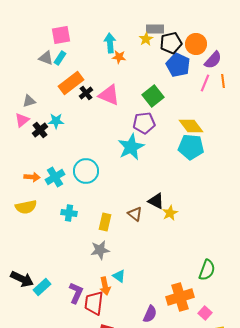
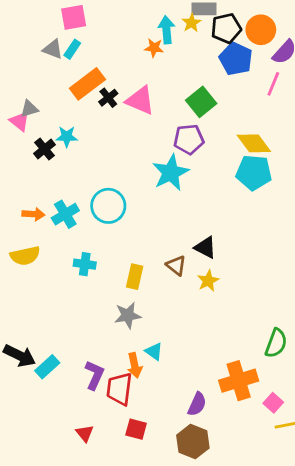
cyan arrow: (110, 43) -> (167, 30), moved
pink triangle: (22, 120) -> (20, 121), moved, turned -42
yellow star: (170, 213) -> (208, 281), moved

